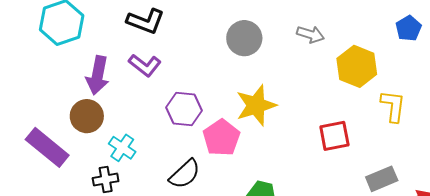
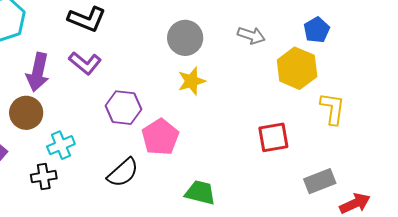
blue pentagon: (409, 28) -> (317, 30), moved
yellow star: (256, 105) -> (192, 81), moved, size x0.7
cyan cross: (122, 148) -> (61, 145), turned 32

